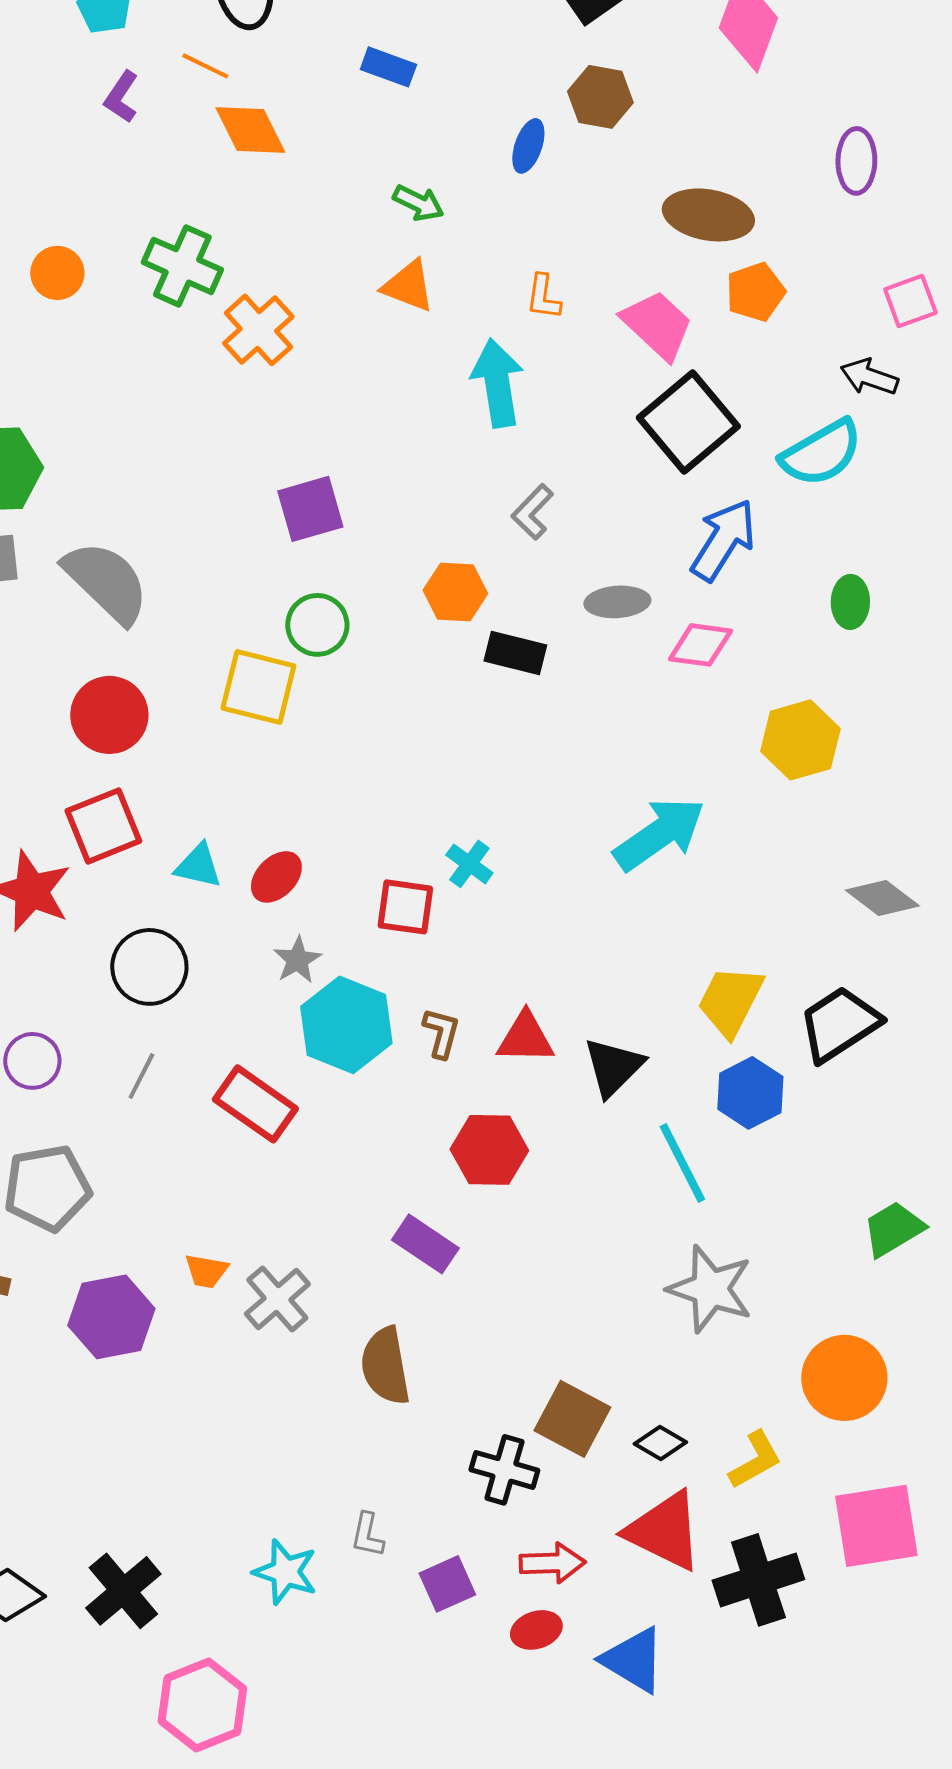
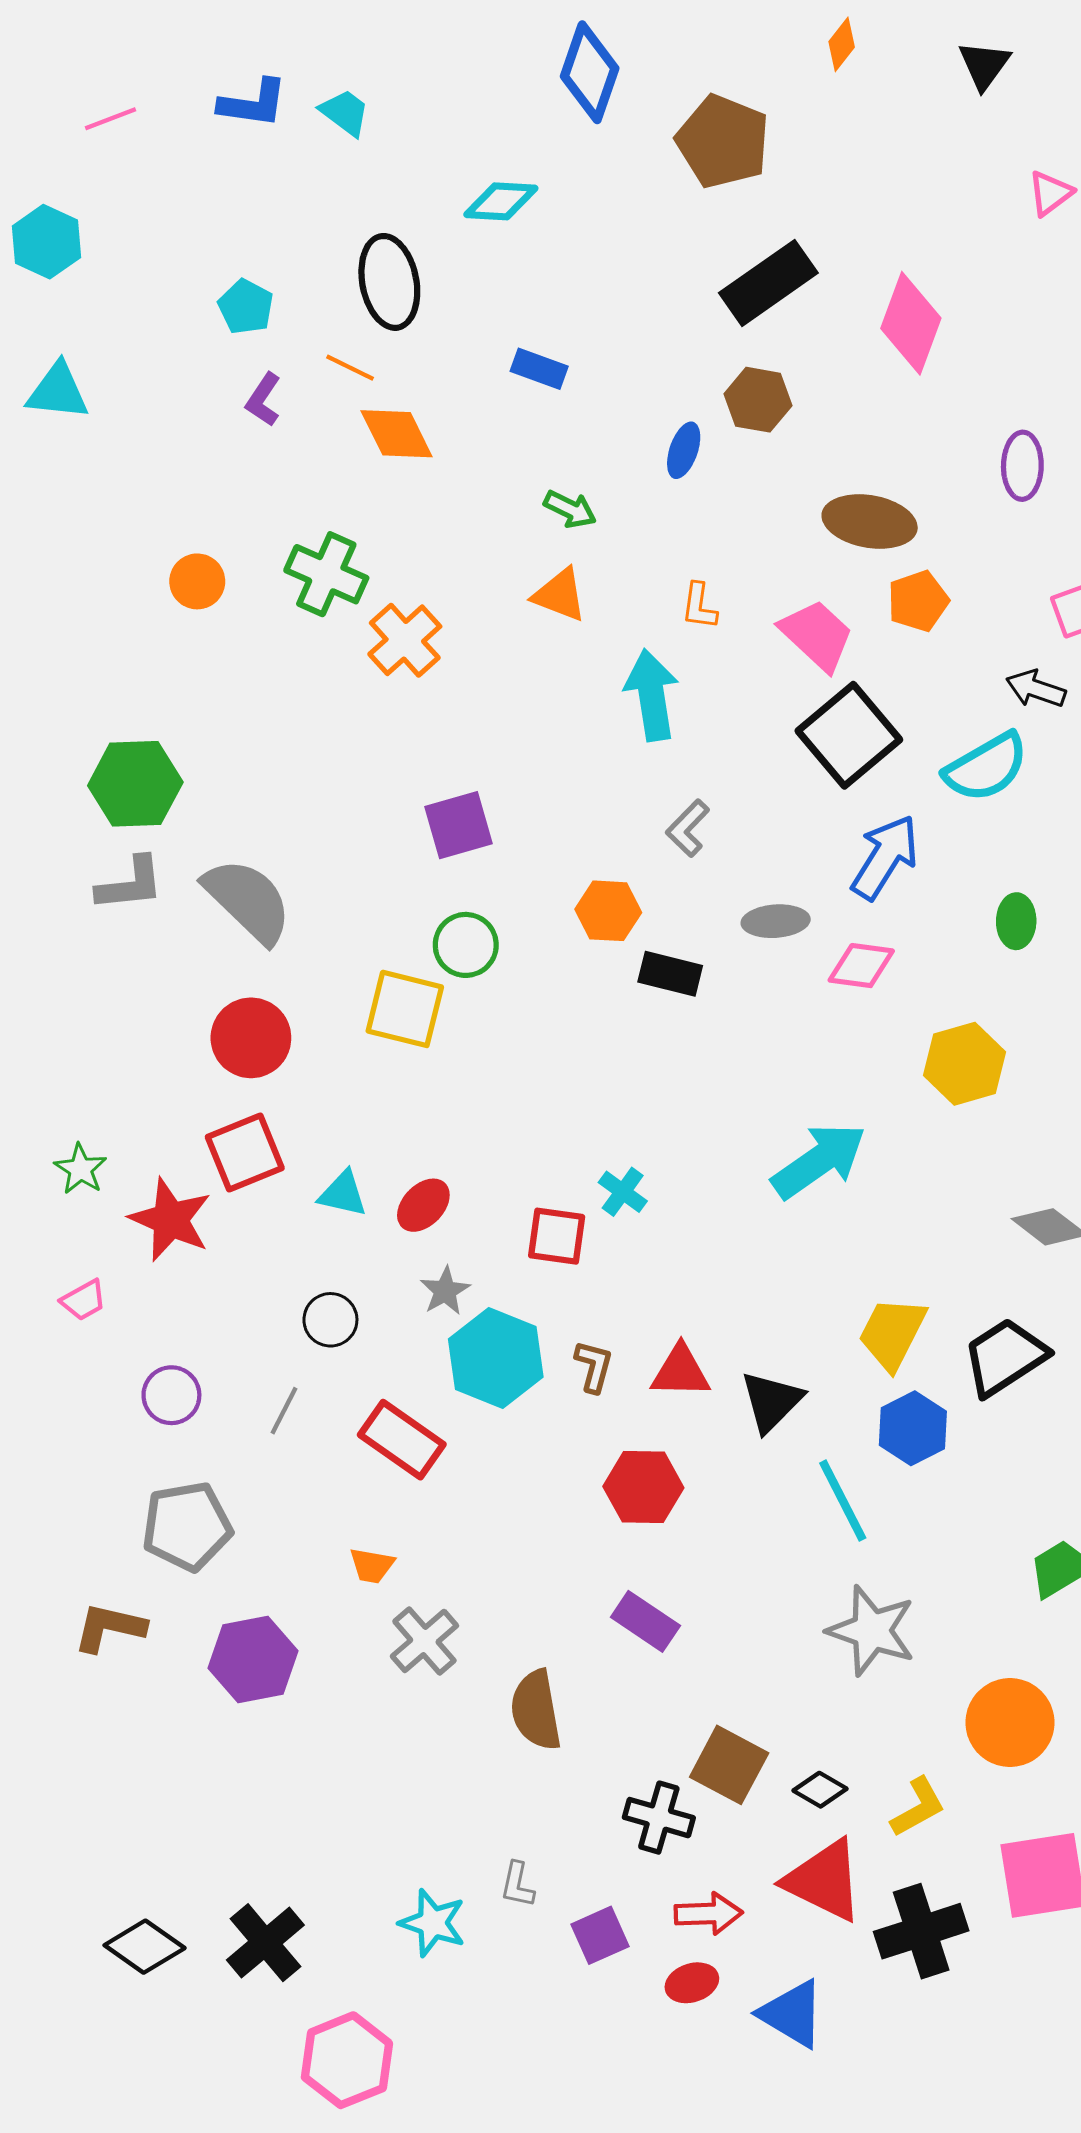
black circle: (149, 967) -> (330, 1320), moved, size x0.7
purple rectangle: (425, 1244) -> (645, 1621), moved
orange trapezoid: (206, 1271) -> (372, 1566), moved

